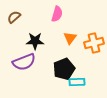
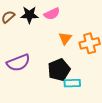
pink semicircle: (57, 14) -> (52, 14), turned 49
black star: (35, 41) -> (29, 15), moved

